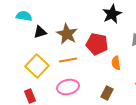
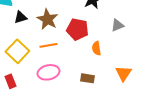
brown rectangle: (107, 93) -> (87, 78), turned 72

